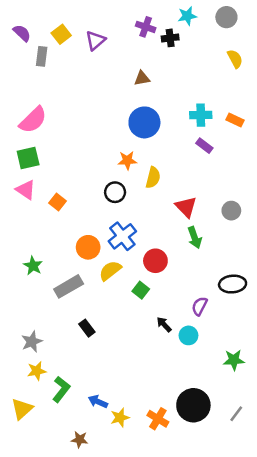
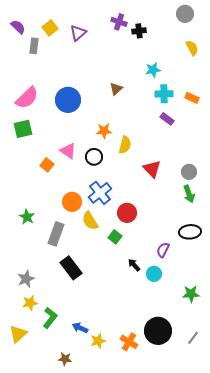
cyan star: (187, 16) -> (153, 70), moved
brown triangle: (142, 78) -> (116, 89), moved, turned -32
blue circle: (144, 122) -> (68, 100), moved
pink triangle: (26, 190) -> (68, 151), moved
green arrow: (195, 238) -> (189, 194), moved
yellow semicircle: (110, 271) -> (90, 221), turned -84
gray rectangle: (69, 286) -> (56, 234), turned -40
black rectangle: (87, 328) -> (71, 268), size x1.6

